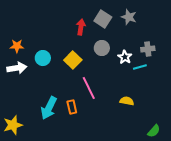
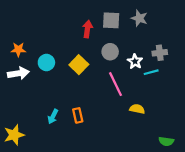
gray square: (103, 19) -> (111, 20), turned -30
pink line: (89, 88) -> (116, 84), moved
cyan arrow: (49, 108) -> (53, 116), size x0.6
green semicircle: (154, 131) -> (166, 141), turned 56

